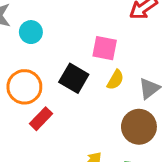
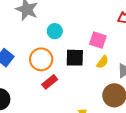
cyan circle: (31, 32) -> (55, 31), moved
black square: (74, 78) -> (75, 58), turned -36

